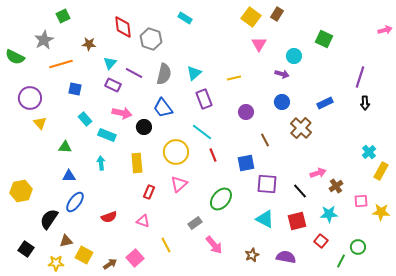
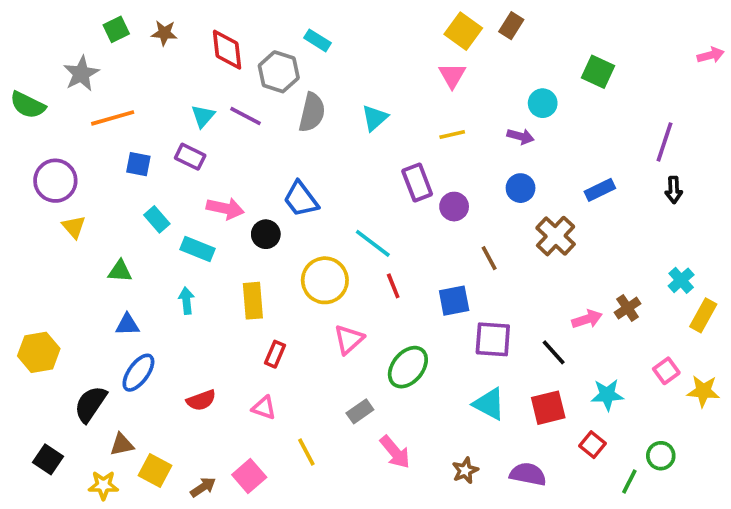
cyan rectangle: (185, 18) -> (317, 40), moved
brown star: (89, 44) -> (164, 33), moved
pink triangle: (259, 44) -> (452, 75), moved
purple line: (134, 73) -> (245, 116), moved
cyan triangle: (194, 73) -> (375, 118), moved
gray semicircle: (164, 74) -> (312, 112), moved
yellow line: (234, 78) -> (452, 135), moved
purple rectangle: (113, 85) -> (190, 157), moved
purple rectangle: (204, 99) -> (417, 183), moved
pink triangle: (179, 184) -> (349, 339), moved
brown cross: (336, 186) -> (628, 308), moved
pink square: (361, 201) -> (666, 371), turned -32

